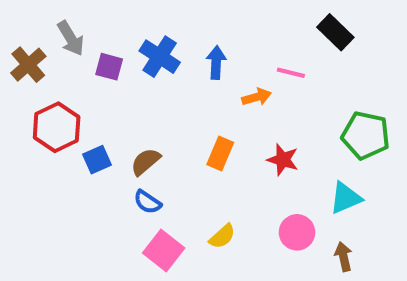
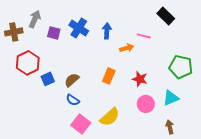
gray arrow: (71, 38) -> (35, 19), turned -126
brown cross: (28, 65) -> (14, 32), turned 30
pink circle: (297, 232) -> (146, 104), moved
yellow semicircle: (222, 236) -> (110, 117), size x1.5

